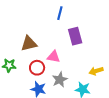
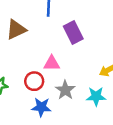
brown triangle: (29, 44) -> (16, 30), moved

